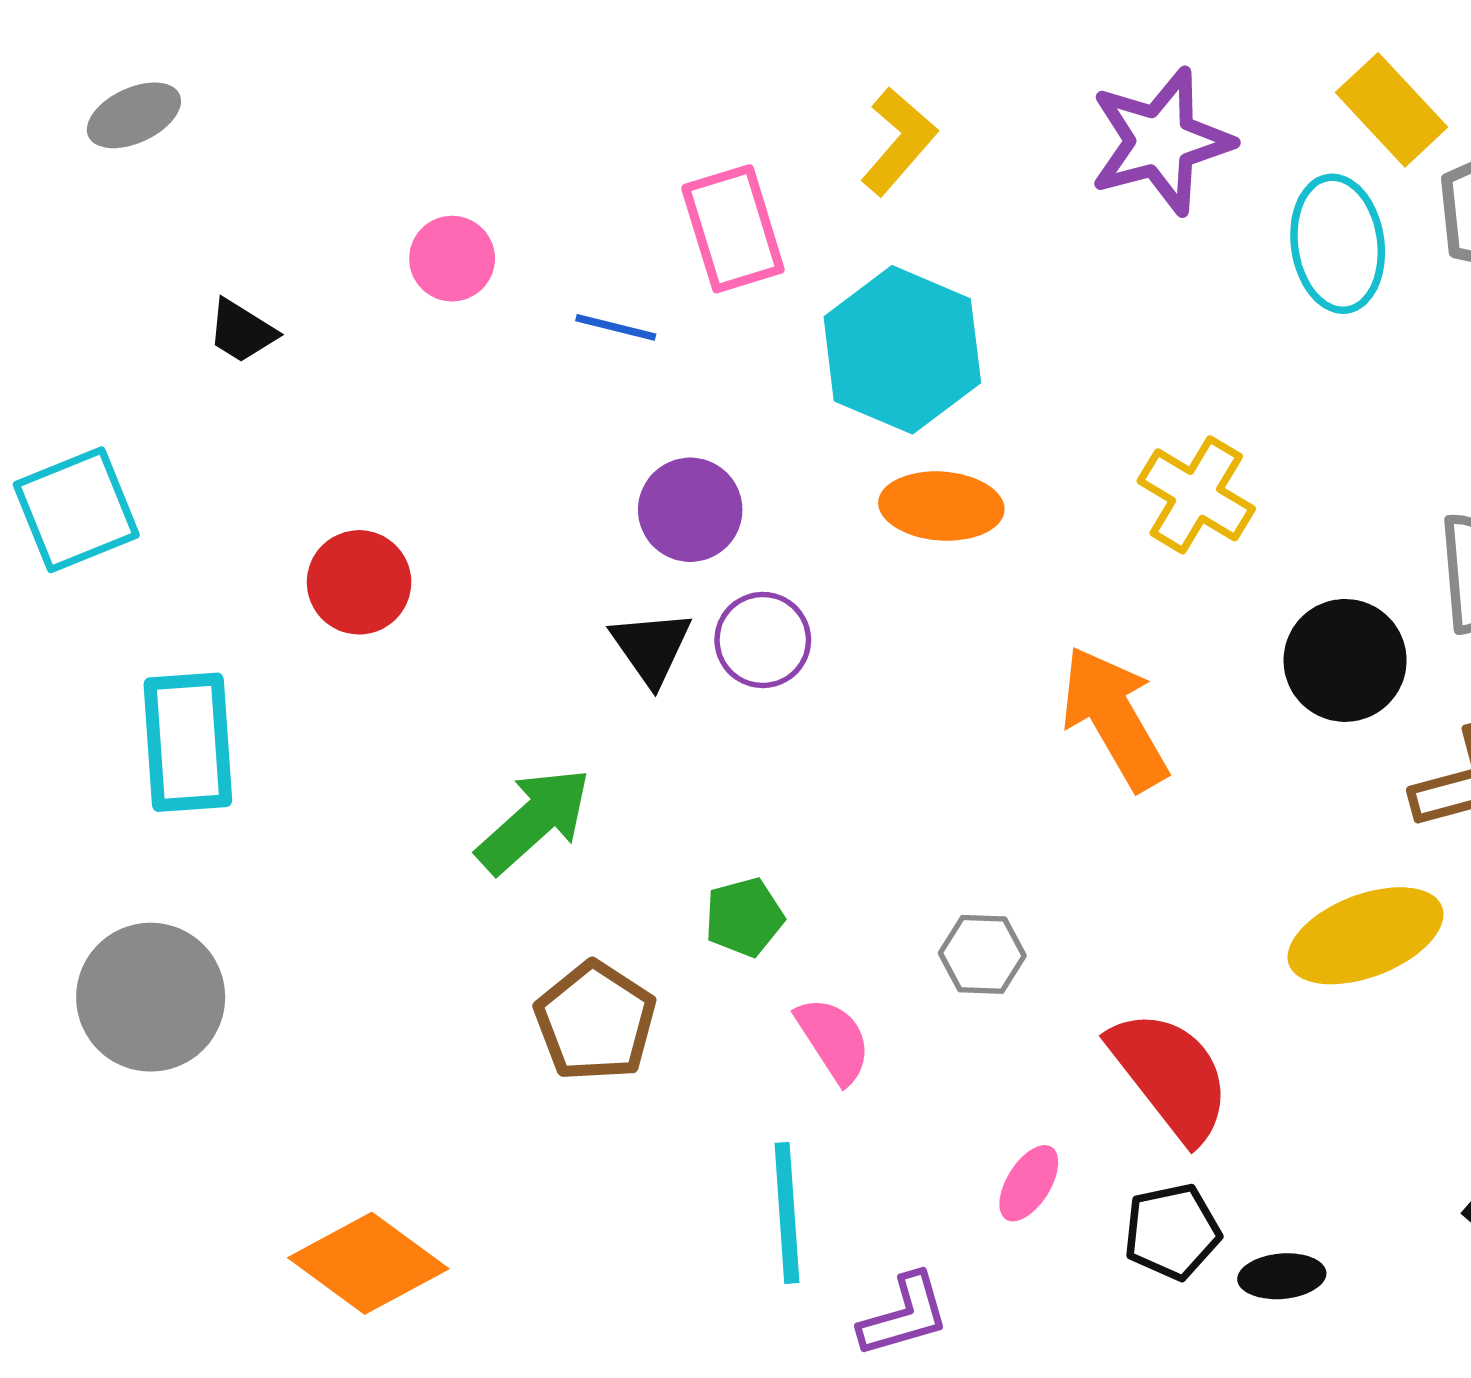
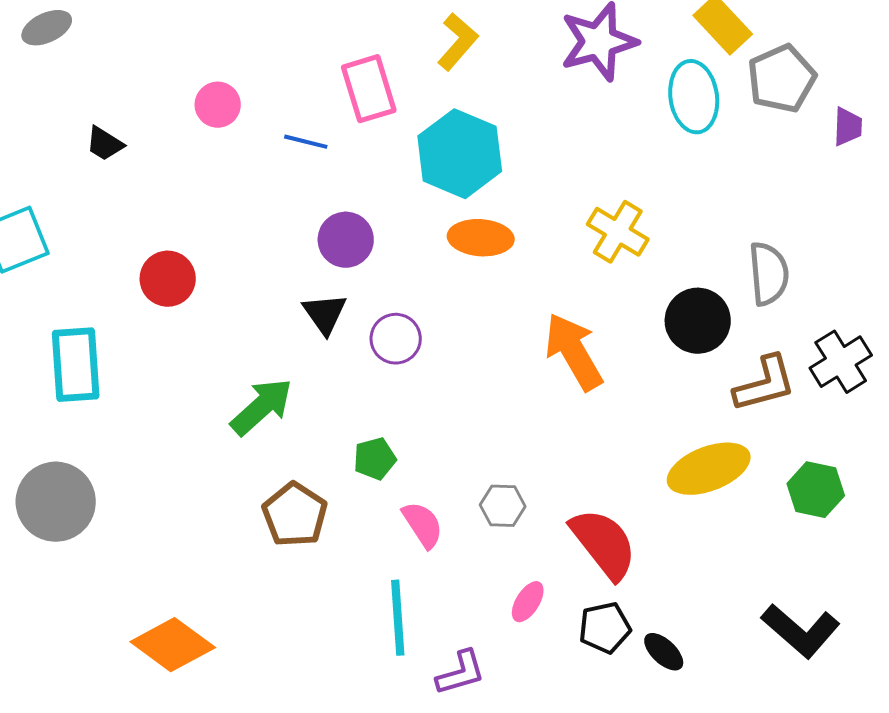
purple circle: (763, 640) -> (396, 339), moved
gray hexagon: (982, 954) -> (503, 506), moved
black ellipse: (1282, 1276) -> (664, 652), turned 48

